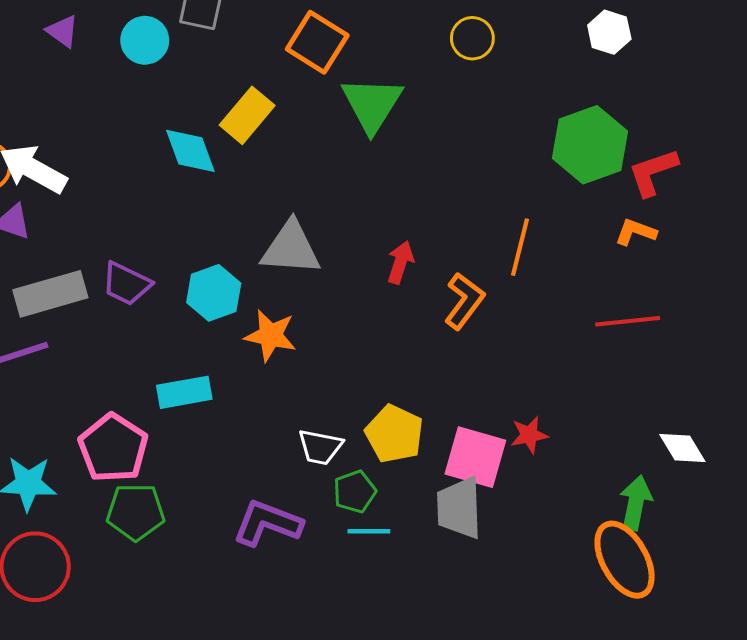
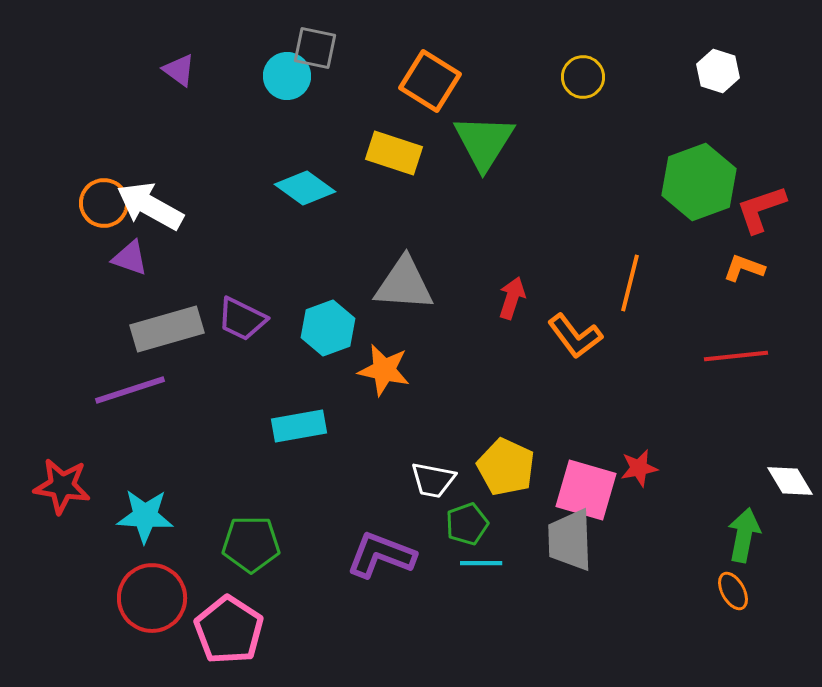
cyan circle: (145, 40) -> (287, 76), moved
yellow rectangle: (247, 115) -> (394, 153), moved, turned 68
cyan diamond: (190, 151) -> (305, 188), turned -34
orange L-shape: (464, 301) -> (575, 336), turned 106
pink pentagon: (113, 448) -> (229, 630), moved
orange ellipse: (625, 560) -> (733, 591), size x0.5

